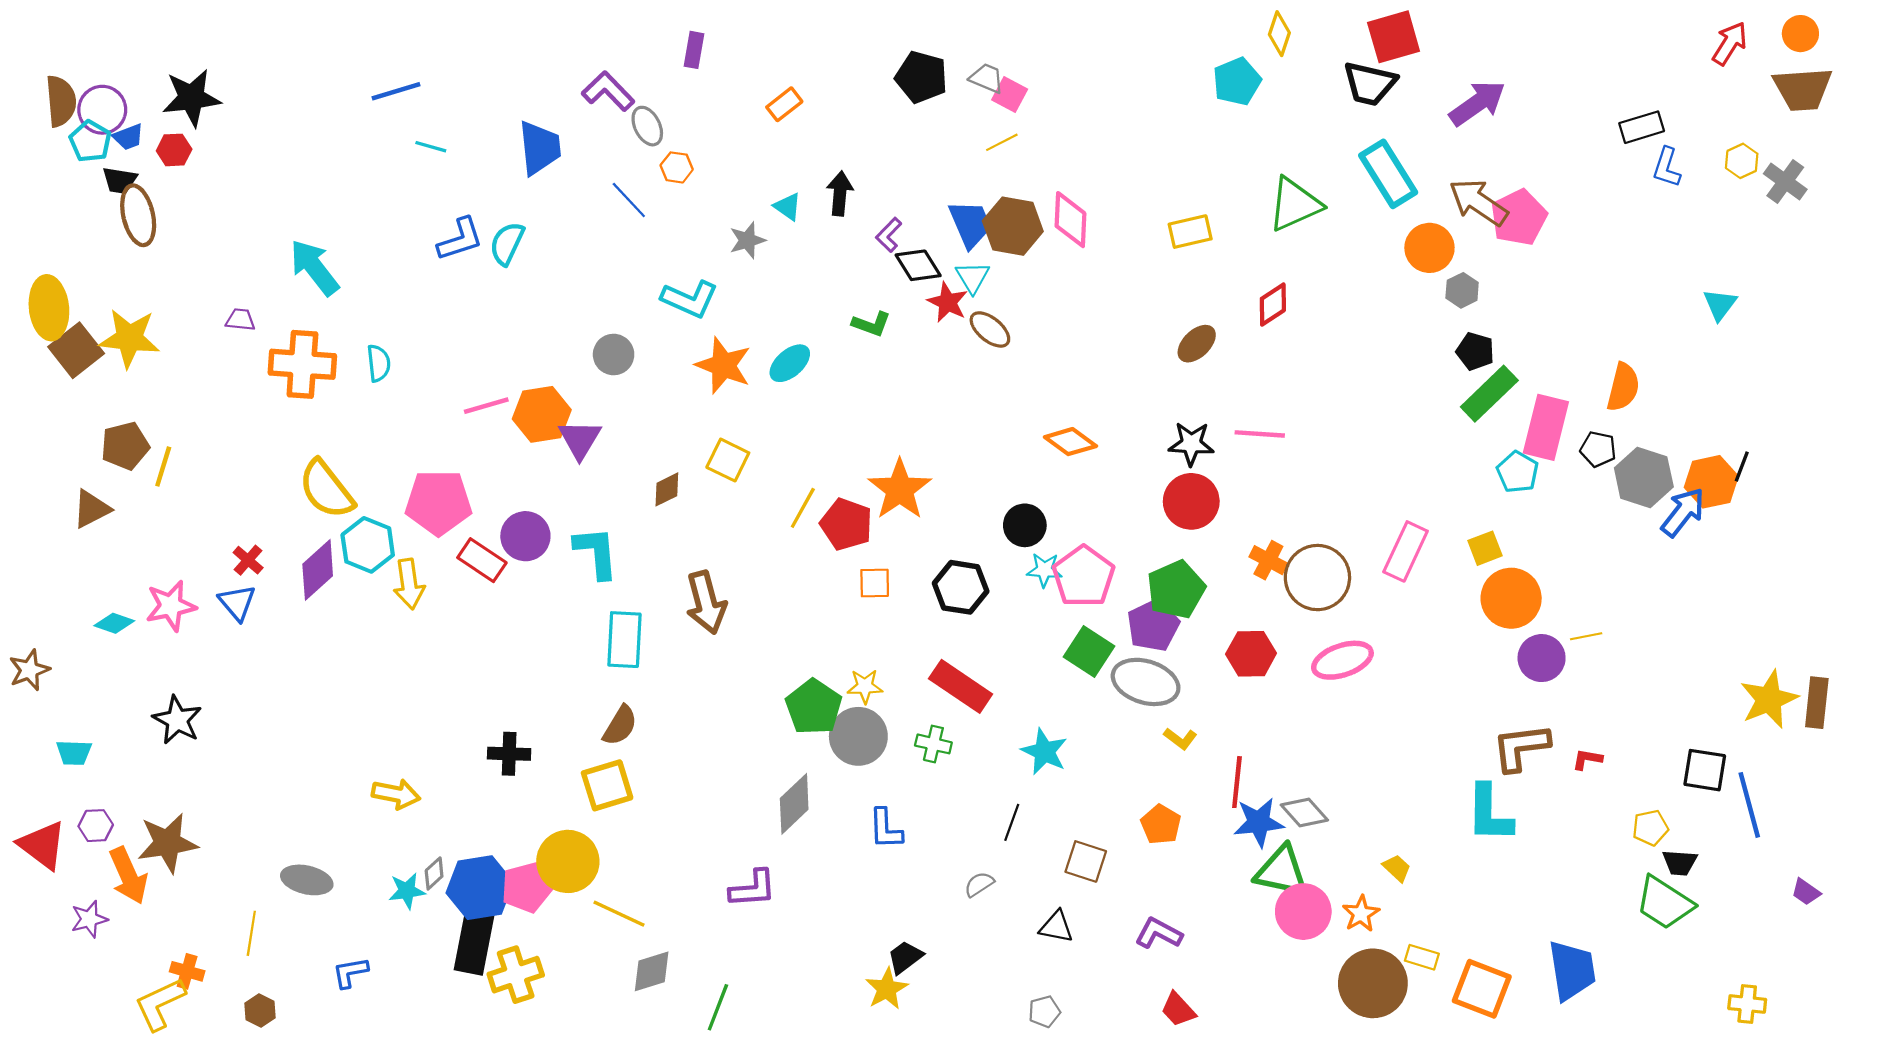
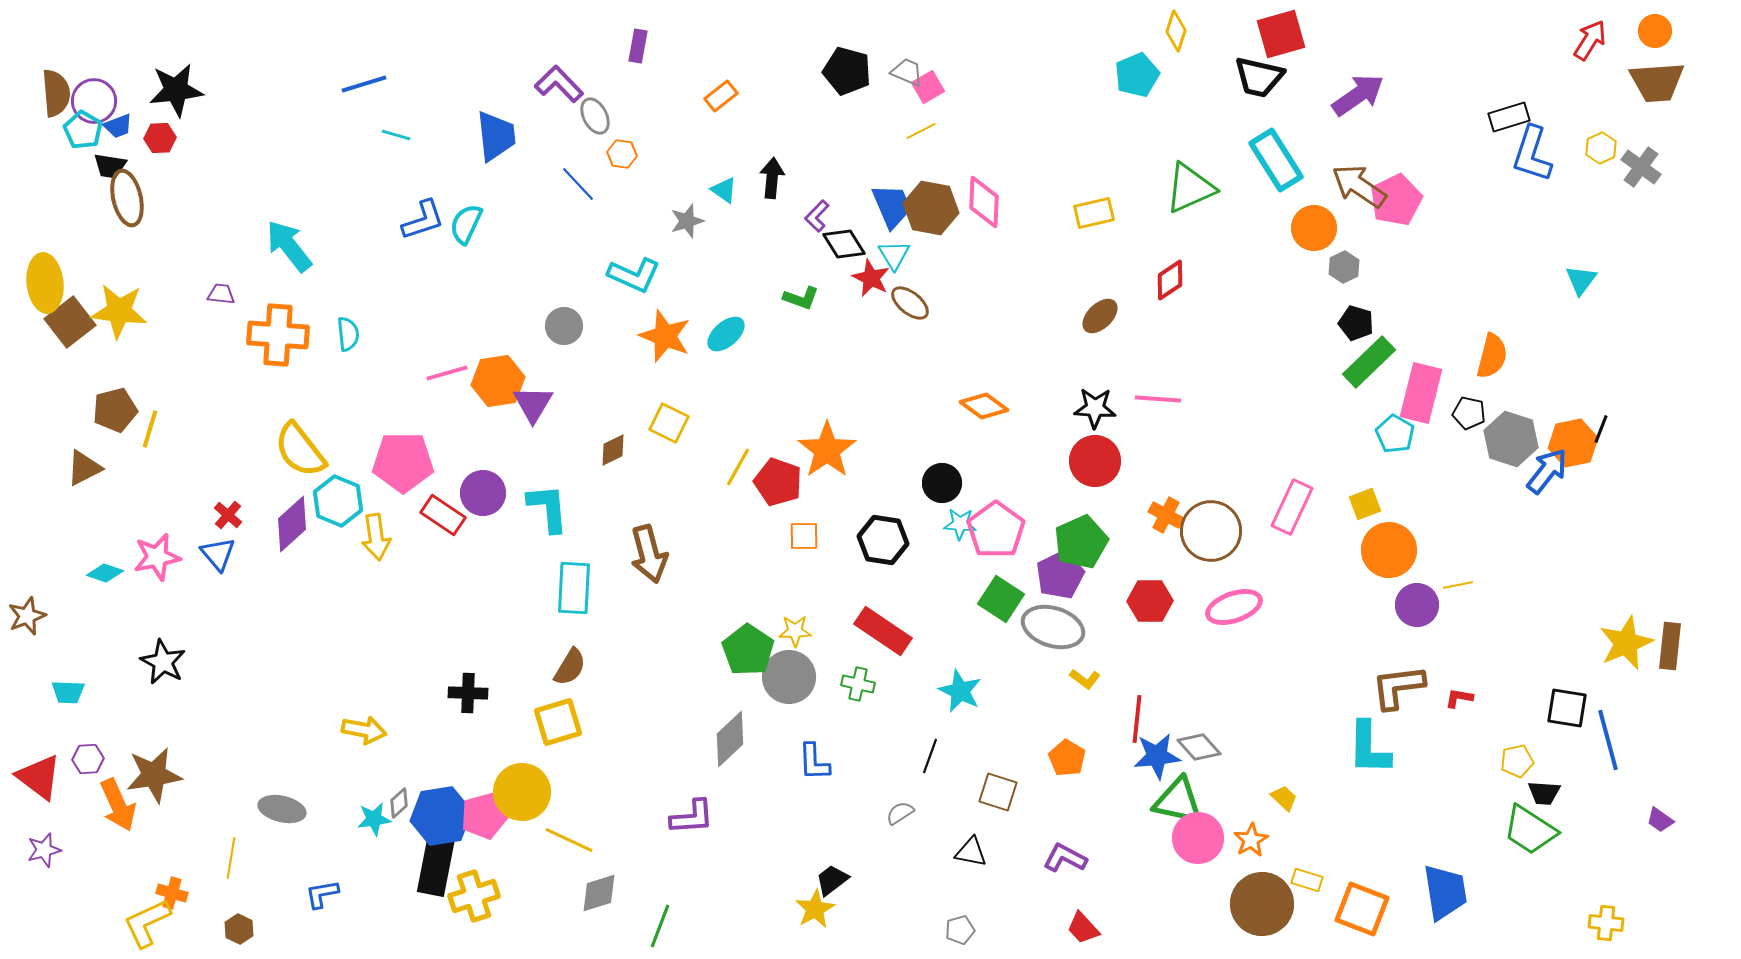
pink square: (1010, 94) -> (928, 87), turned 32
blue L-shape: (1667, 167) -> (1532, 154), size x1.5
purple star: (89, 919) -> (44, 850), moved

